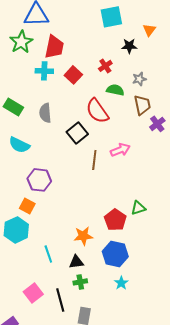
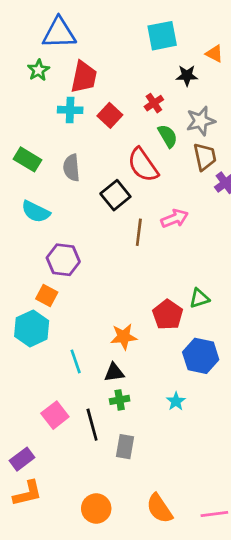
orange triangle: (149, 30) -> (214, 54), turned -40
green star: (21, 42) -> (38, 70), size x0.7
gray star: (139, 79) -> (201, 121), size x1.5
green semicircle: (115, 90) -> (168, 136), turned 48
blue hexagon: (115, 254) -> (201, 356), moved

